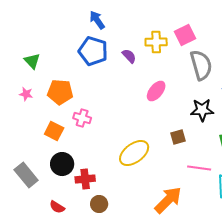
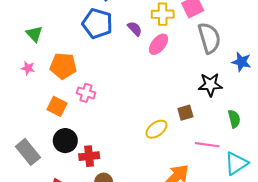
pink ellipse: (156, 91) -> (159, 44), moved
yellow ellipse: (134, 153) -> (156, 129), moved, size x0.7

